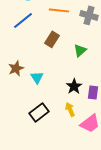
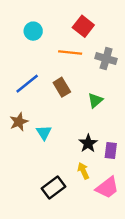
blue line: (23, 20) -> (27, 84), moved
brown rectangle: (52, 39) -> (62, 87), turned -63
black rectangle: (39, 112) -> (53, 188), moved

